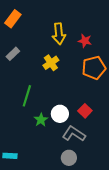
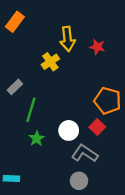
gray rectangle: (13, 54) -> (15, 87), moved
yellow cross: (51, 63) -> (50, 62), moved
orange pentagon: (94, 68) -> (108, 101), moved, turned 30
green star: (41, 120) -> (37, 138), moved

